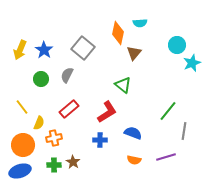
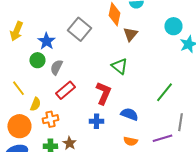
blue star: (44, 50) -> (46, 41), moved
gray semicircle: (67, 75) -> (56, 67), moved
red L-shape: (107, 112) -> (103, 93), turned -35
gray line: (184, 131) -> (180, 122), moved

